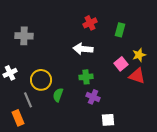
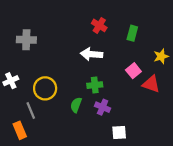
red cross: (90, 23) -> (99, 25), turned -32
yellow star: (139, 55) -> (161, 56), moved
green semicircle: (58, 95) -> (76, 105), moved

